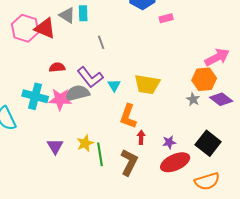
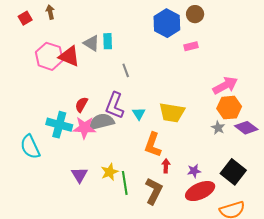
pink arrow: (217, 57) -> (225, 85), moved
red semicircle: (57, 67) -> (81, 105), moved, turned -56
purple L-shape: (90, 77) -> (115, 106), turned 60

